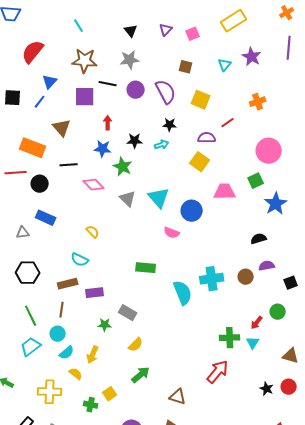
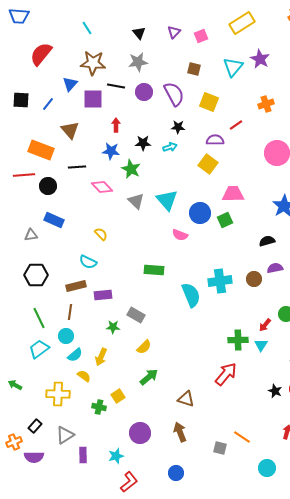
cyan triangle: (225, 65) -> (233, 67), size x1.5
blue triangle: (50, 82) -> (70, 84), moved
green square: (256, 181) -> (225, 220), moved

